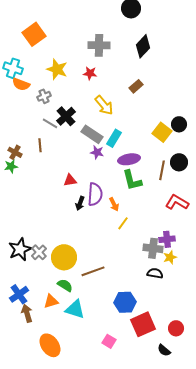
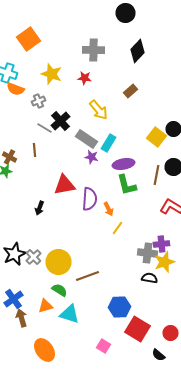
red triangle: (70, 180) -> (64, 185), size x1.6
black arrow: (80, 203) -> (40, 208), moved
yellow star: (170, 257) -> (164, 262), size x1.5
red square: (143, 324) -> (138, 329), turned -35

